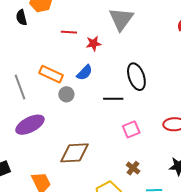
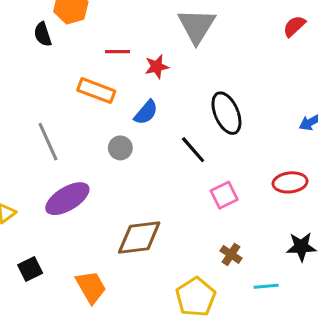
orange rectangle: (51, 74) -> (96, 91), moved
black line: (113, 99) -> (193, 150), turned 54

